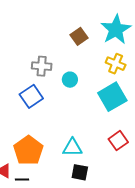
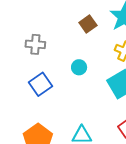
gray cross: (42, 66) -> (35, 44), moved

